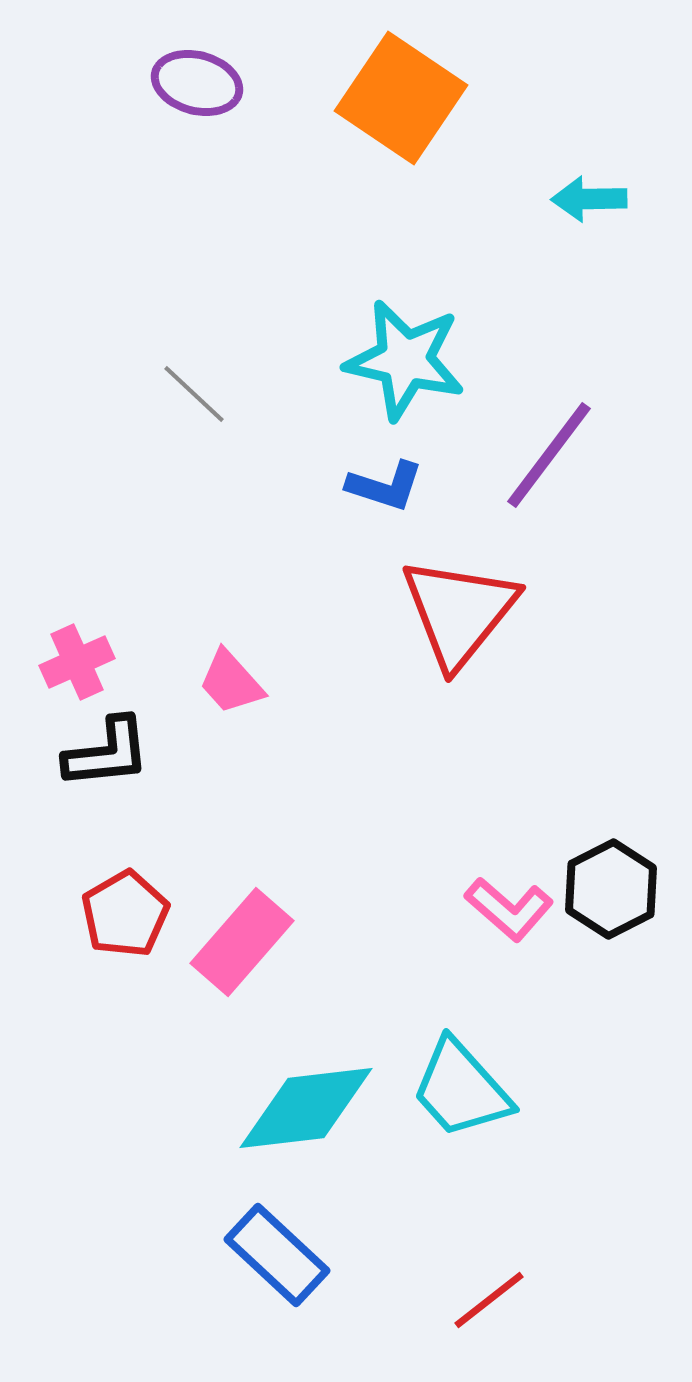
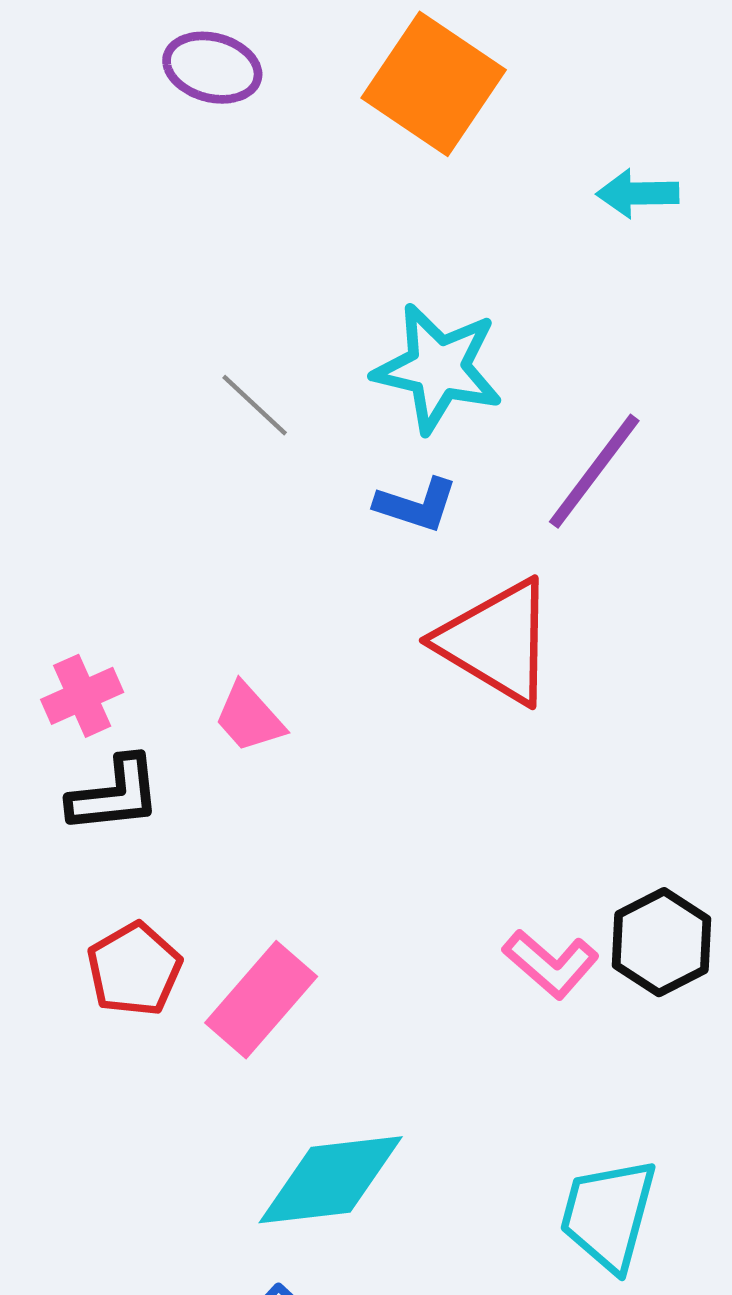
gray line: (194, 394) -> (255, 405), moved
red triangle: (459, 612) -> (497, 642), turned -38
cyan trapezoid: (461, 1089) -> (608, 1214), moved, turned 57

